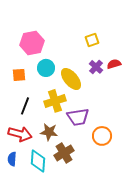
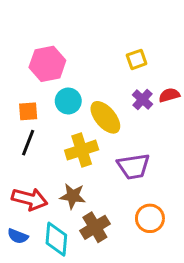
black line: (25, 106) -> (28, 143), moved
purple trapezoid: (78, 117) -> (134, 166), moved
orange circle: (102, 136) -> (150, 218), moved
blue semicircle: (12, 159) -> (18, 236), turned -72

